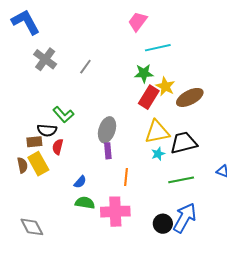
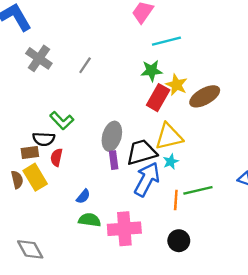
black trapezoid: (184, 143) -> (142, 152), moved
orange line: (126, 177) -> (176, 200), moved
blue arrow: (185, 218) -> (147, 179), moved

